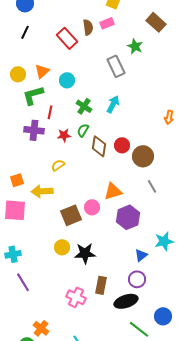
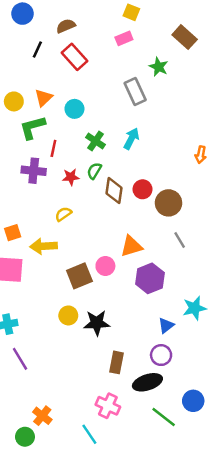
brown semicircle: (88, 27) -> (66, 26), moved, turned -105
black line: (25, 32) -> (37, 49), moved
pink cross: (76, 297) -> (108, 406), moved

